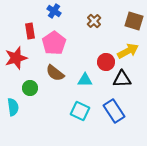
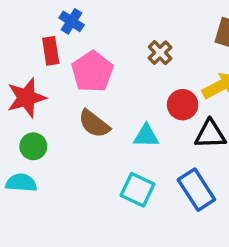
blue cross: (54, 11) -> (72, 21), moved
brown cross: (94, 21) -> (160, 53), moved
green circle: (30, 88) -> (33, 146), moved
cyan semicircle: (13, 107) -> (21, 183), turned -78

